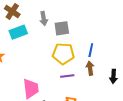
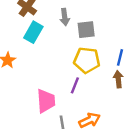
cyan rectangle: (18, 32) -> (33, 32), turned -42
purple line: (67, 76) -> (75, 85), moved, turned -64

